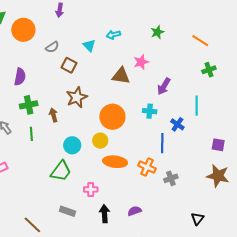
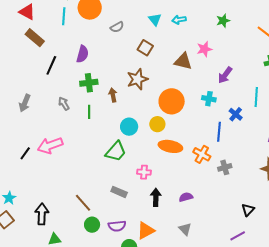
cyan triangle: (89, 45) -> (155, 19), moved
brown square: (69, 65) -> (145, 48), moved

